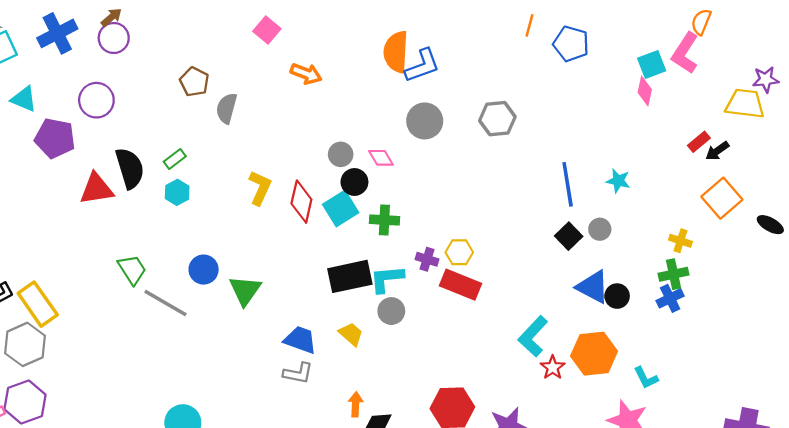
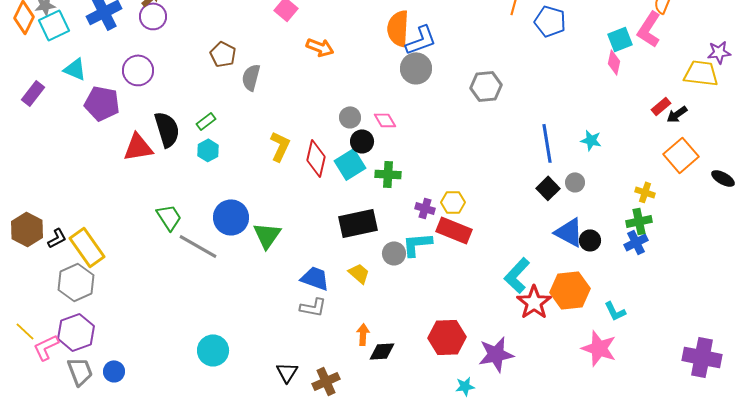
gray circle: (425, 121) -> (416, 68), moved
blue circle: (204, 270) -> (231, 217), size x1.4
cyan L-shape: (387, 279) -> (417, 244), moved
red star: (553, 367) -> (534, 302), size x1.6

